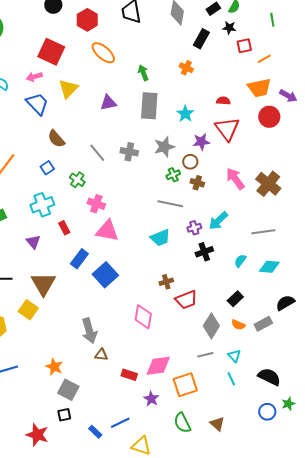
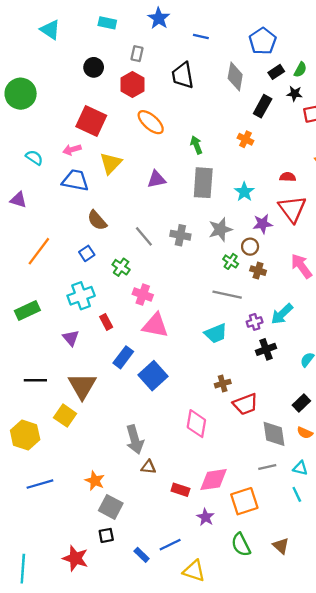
blue trapezoid: (37, 104) -> (75, 180), turned -35
green cross: (173, 175) -> (231, 261), turned -32
gray diamond: (211, 326) -> (274, 434), turned -40
cyan triangle: (234, 356) -> (300, 468), turned -32

